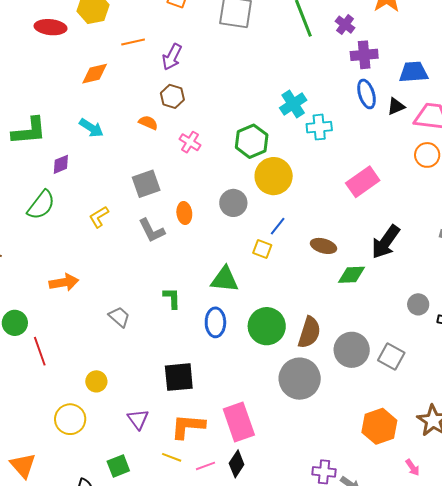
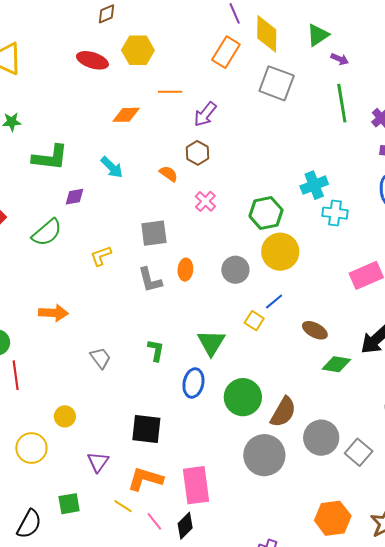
green triangle: (225, 279) -> (211, 343), turned 44
pink line: (205, 466) -> (154, 521), turned 60

